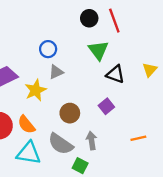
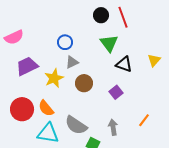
brown circle: (70, 113) -> (84, 83), moved
orange line: (138, 138) -> (144, 120), turned -40
gray arrow: (91, 140) -> (113, 127), moved

